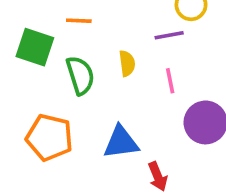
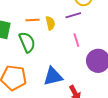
orange line: (79, 21) -> (32, 20), moved
yellow semicircle: (127, 63) -> (50, 23), moved

